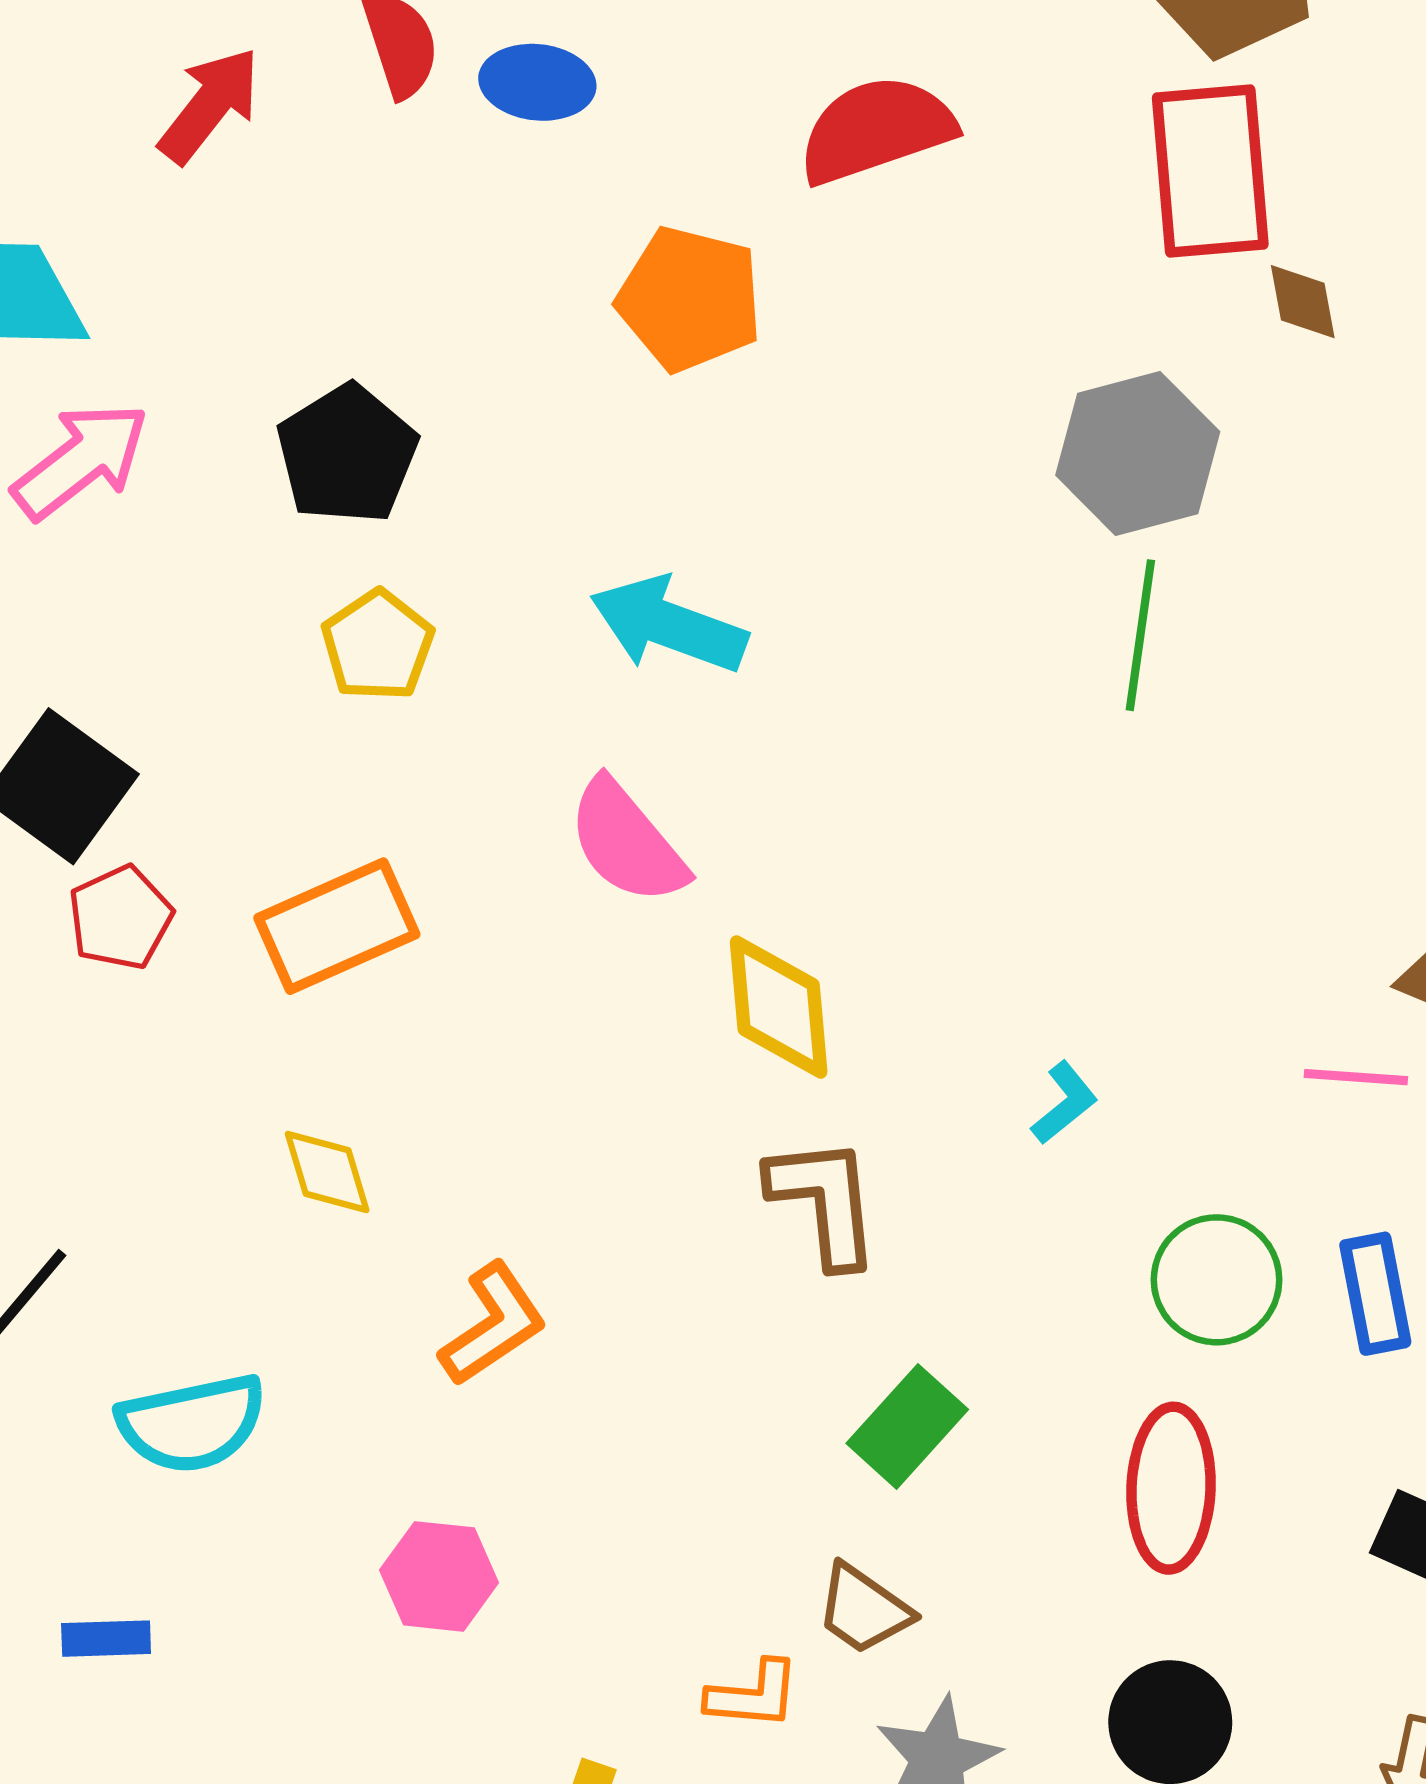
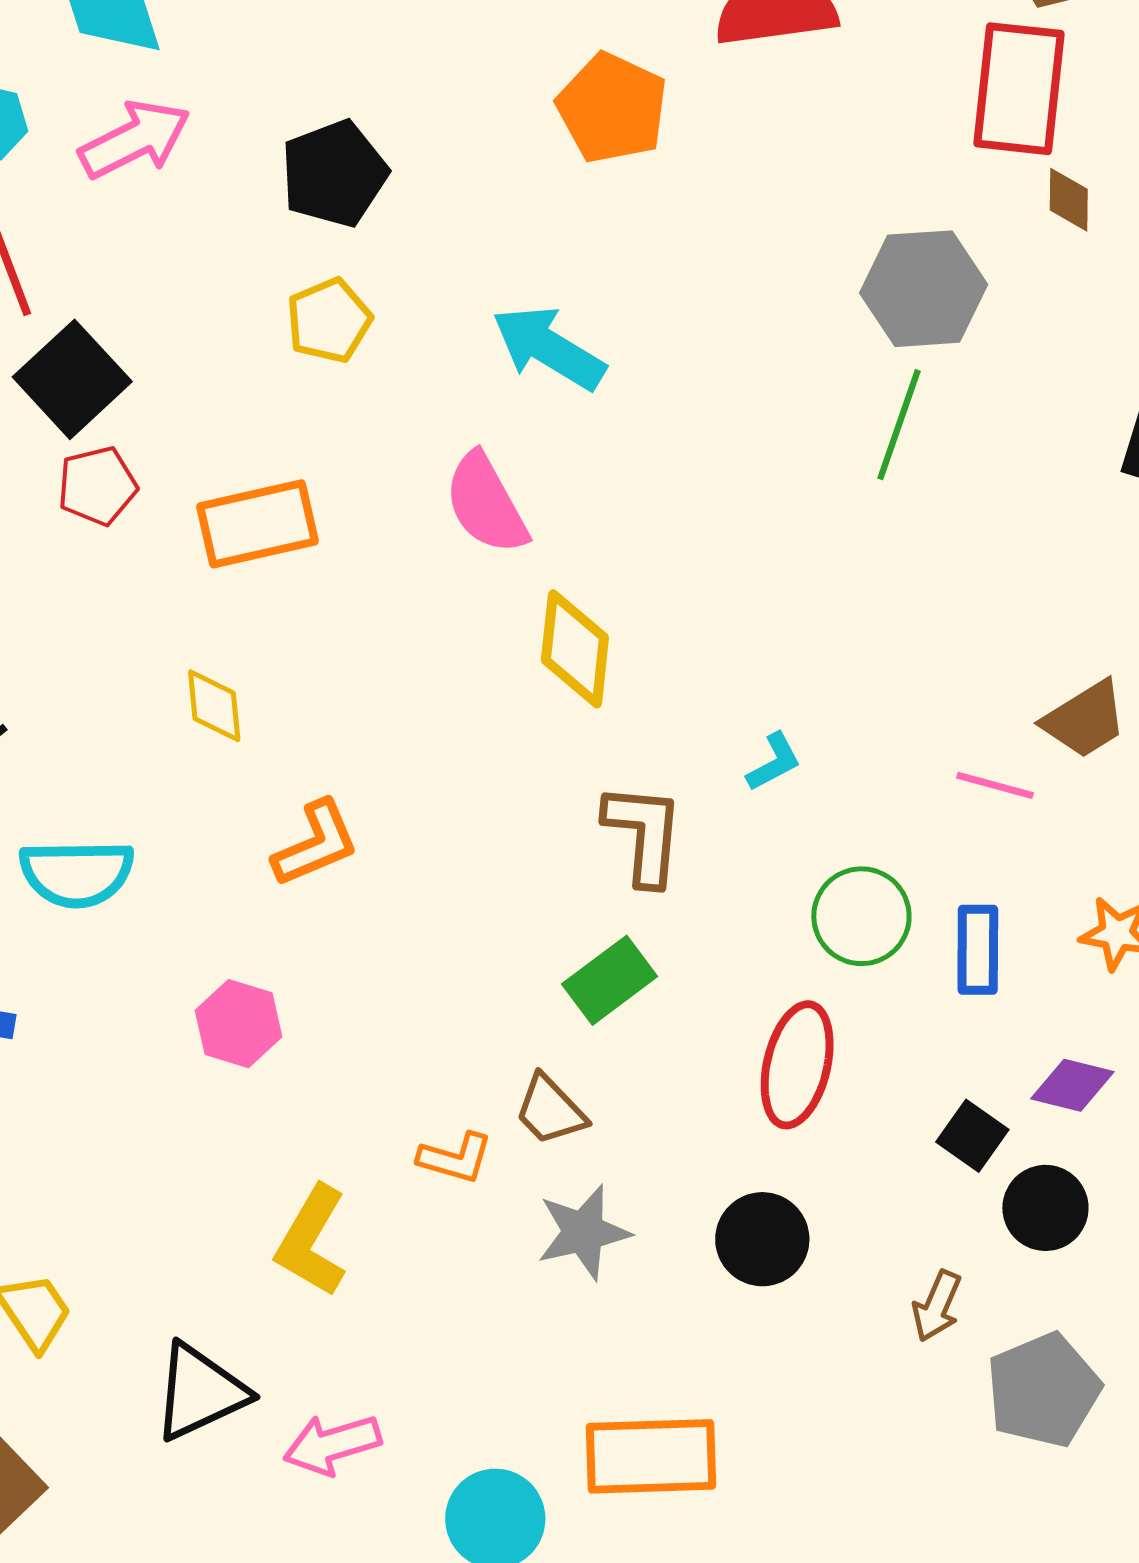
brown L-shape: (824, 1201) -> (644, 834), moved

